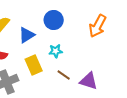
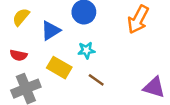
yellow rectangle: (34, 65) -> (59, 68), turned -36
purple triangle: (89, 81) -> (154, 87), moved

